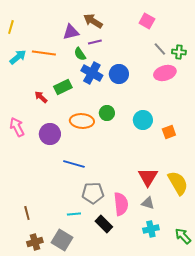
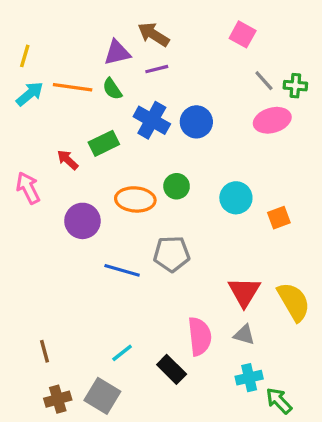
yellow line: (11, 27) -> (25, 56), moved
green semicircle: (80, 54) -> (112, 89), moved
pink arrow: (17, 127) -> (28, 188), moved
gray pentagon: (93, 193) -> (172, 254), moved
cyan line: (74, 214) -> (122, 353), turned -32
green arrow: (183, 236) -> (279, 401), moved

